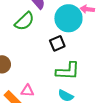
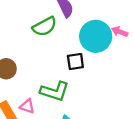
green L-shape: (68, 71) -> (55, 91), moved

